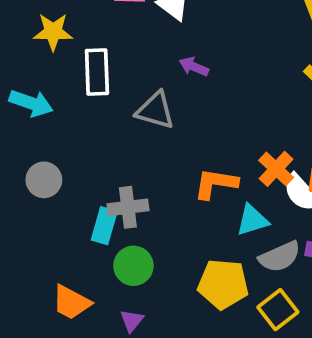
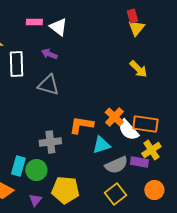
purple arrow: (194, 67) -> (49, 54), moved
gray cross: (128, 207) -> (50, 142), moved
cyan rectangle: (104, 226) -> (18, 166), moved
yellow pentagon: (223, 284) -> (65, 190), moved

